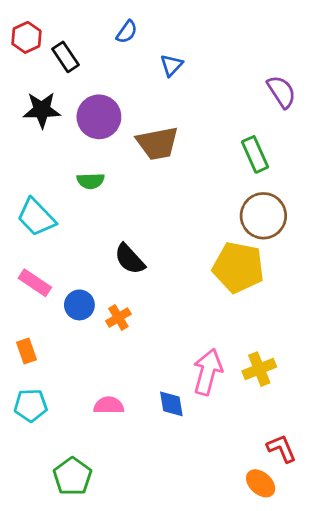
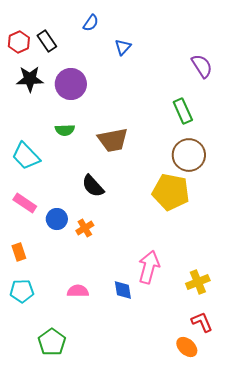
red hexagon: (26, 37) -> (19, 42), moved
brown trapezoid: (157, 143) -> (113, 140), moved
yellow cross: (259, 369) -> (198, 282), moved

